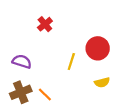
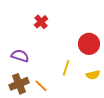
yellow line: (71, 62) -> (66, 68), moved

